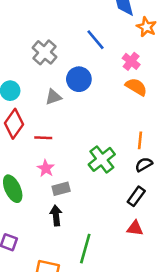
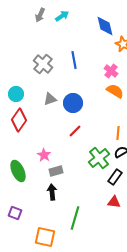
blue line: (95, 40) -> (74, 60), moved, turned 30
blue circle: (79, 79) -> (73, 103), moved
red line: (43, 138) -> (75, 131), moved, turned -48
green cross: (102, 159) -> (99, 158), moved

